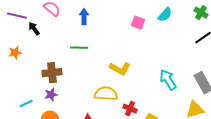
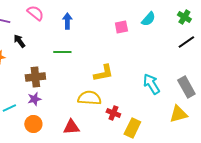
pink square: (138, 23) -> (121, 27), turned -32
black arrow: (34, 29) -> (19, 41), moved
yellow L-shape: (120, 69) -> (103, 73), turned -40

